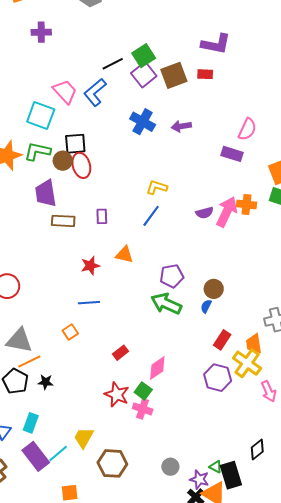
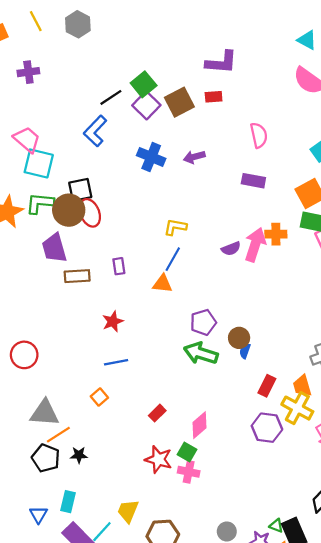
pink trapezoid: (65, 92) -> (27, 139), moved
pink semicircle: (247, 129) -> (259, 135), moved, turned -30
brown circle: (63, 161) -> (69, 210), size x1.5
orange triangle: (124, 255) -> (162, 284), moved
brown circle: (214, 289) -> (239, 338), moved

